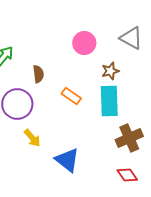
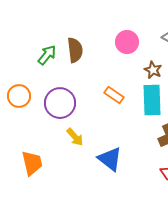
brown star: (110, 71) -> (153, 70), turned -30
brown semicircle: (38, 74) -> (75, 50), moved, size x1.4

